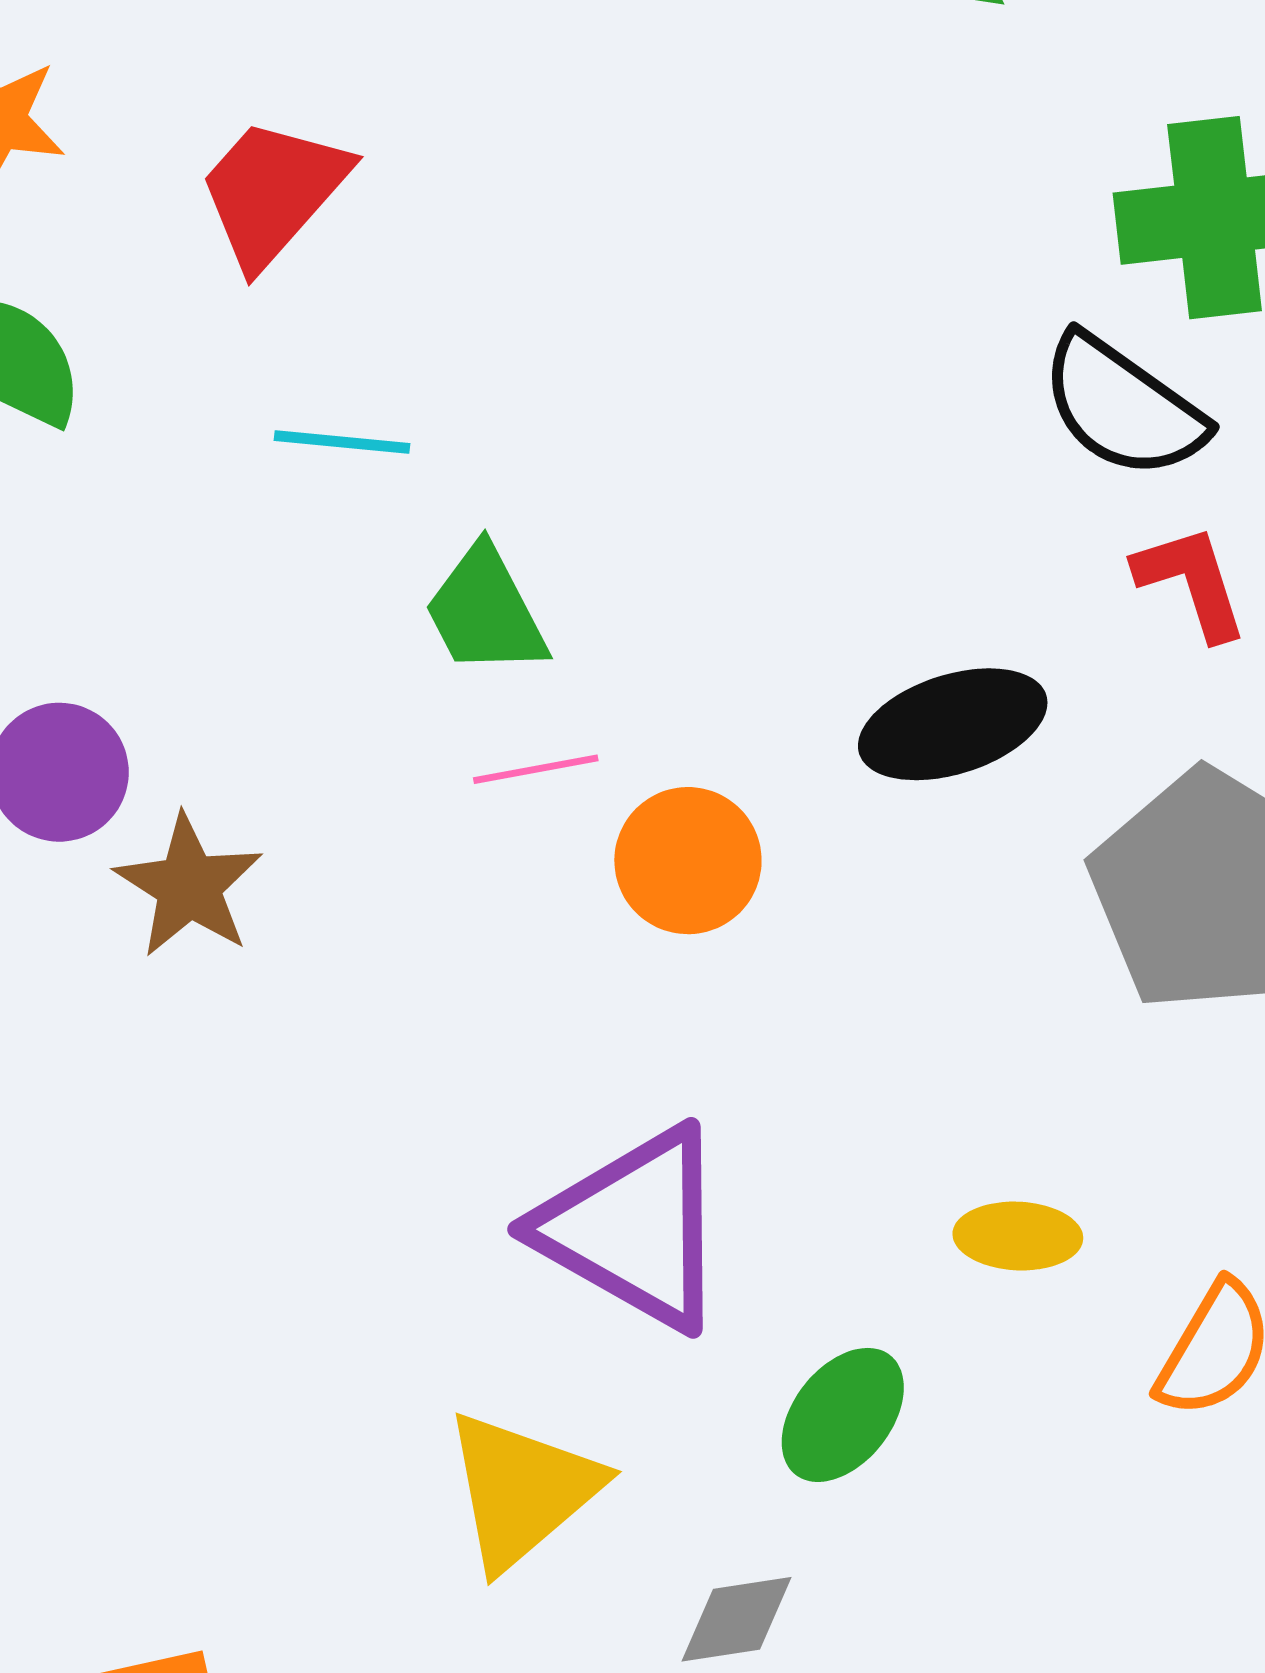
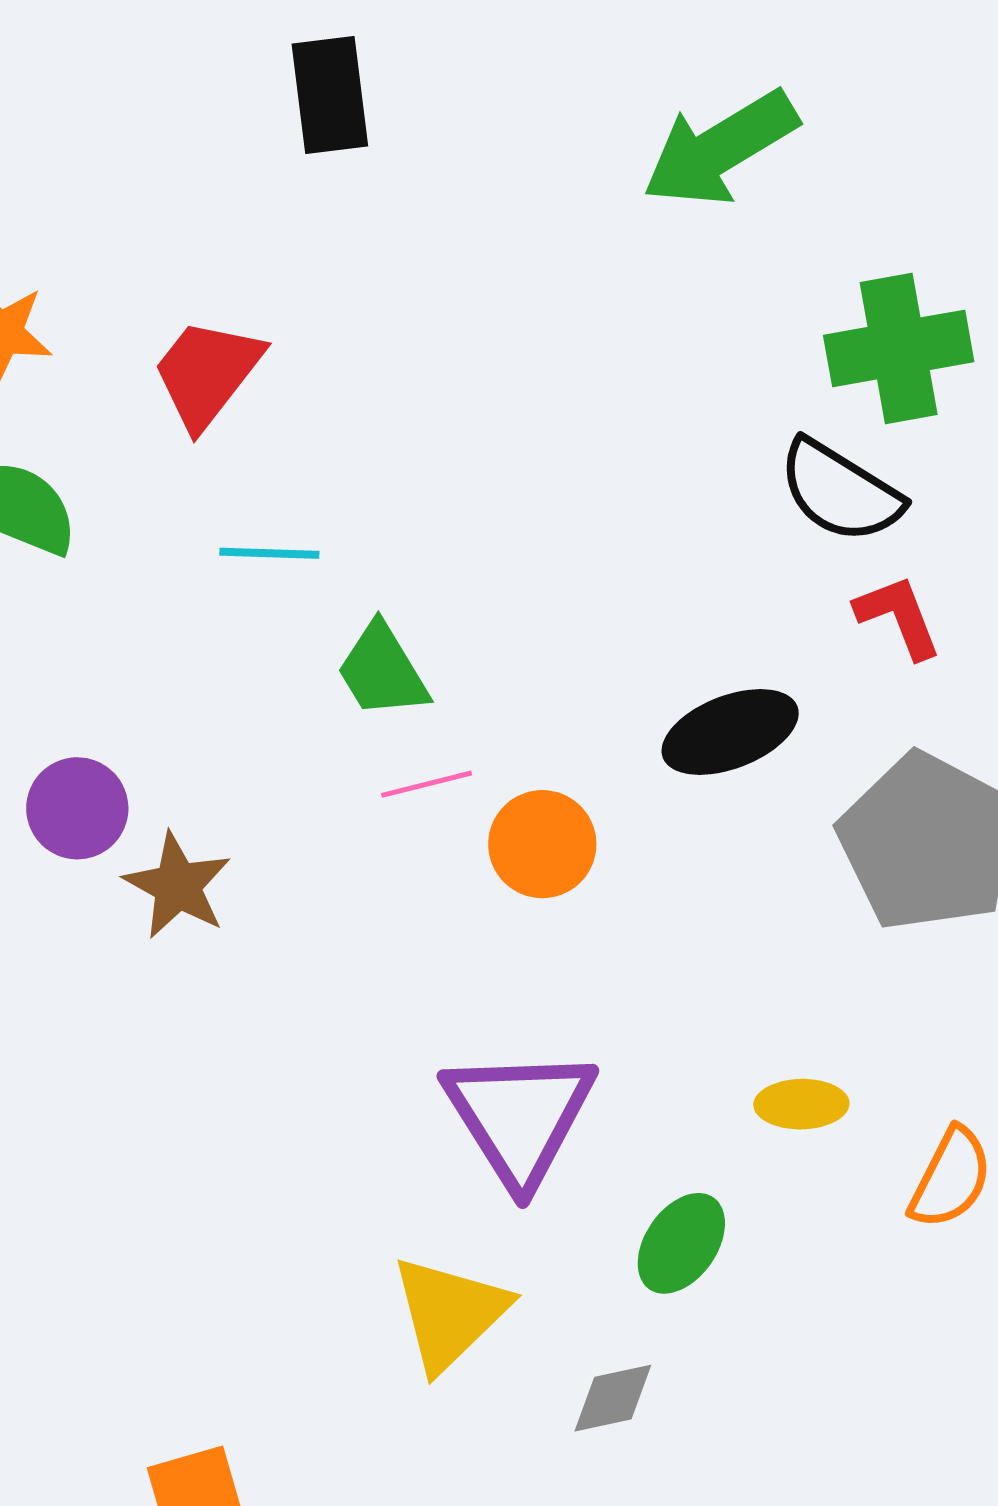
purple triangle: (634, 1228) -> (519, 1116), turned 32

